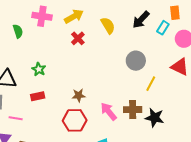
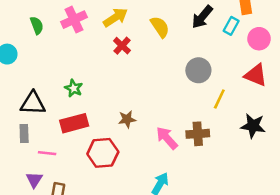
pink cross: (42, 16) -> (74, 20), turned -30
green semicircle: (18, 31) -> (37, 25), moved
red rectangle: (38, 96) -> (74, 123), size x1.5
black star: (155, 118) -> (253, 126), moved
red hexagon: (75, 120) -> (103, 153), moved

